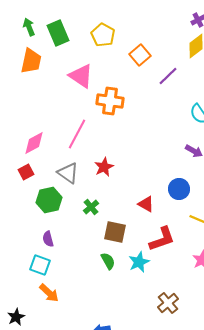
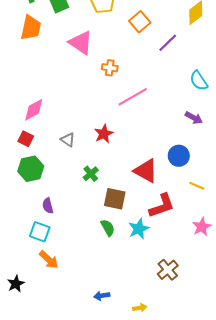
orange cross: (110, 101) -> (110, 68), size x0.6
pink line: (77, 134) -> (133, 97), moved, turned 32
red square: (26, 172) -> (26, 139), turned -35
gray triangle: (68, 173) -> (68, 140), size x0.7
green hexagon: (49, 200) -> (31, 169), moved
red triangle: (146, 204) -> (146, 171), size x1.5

